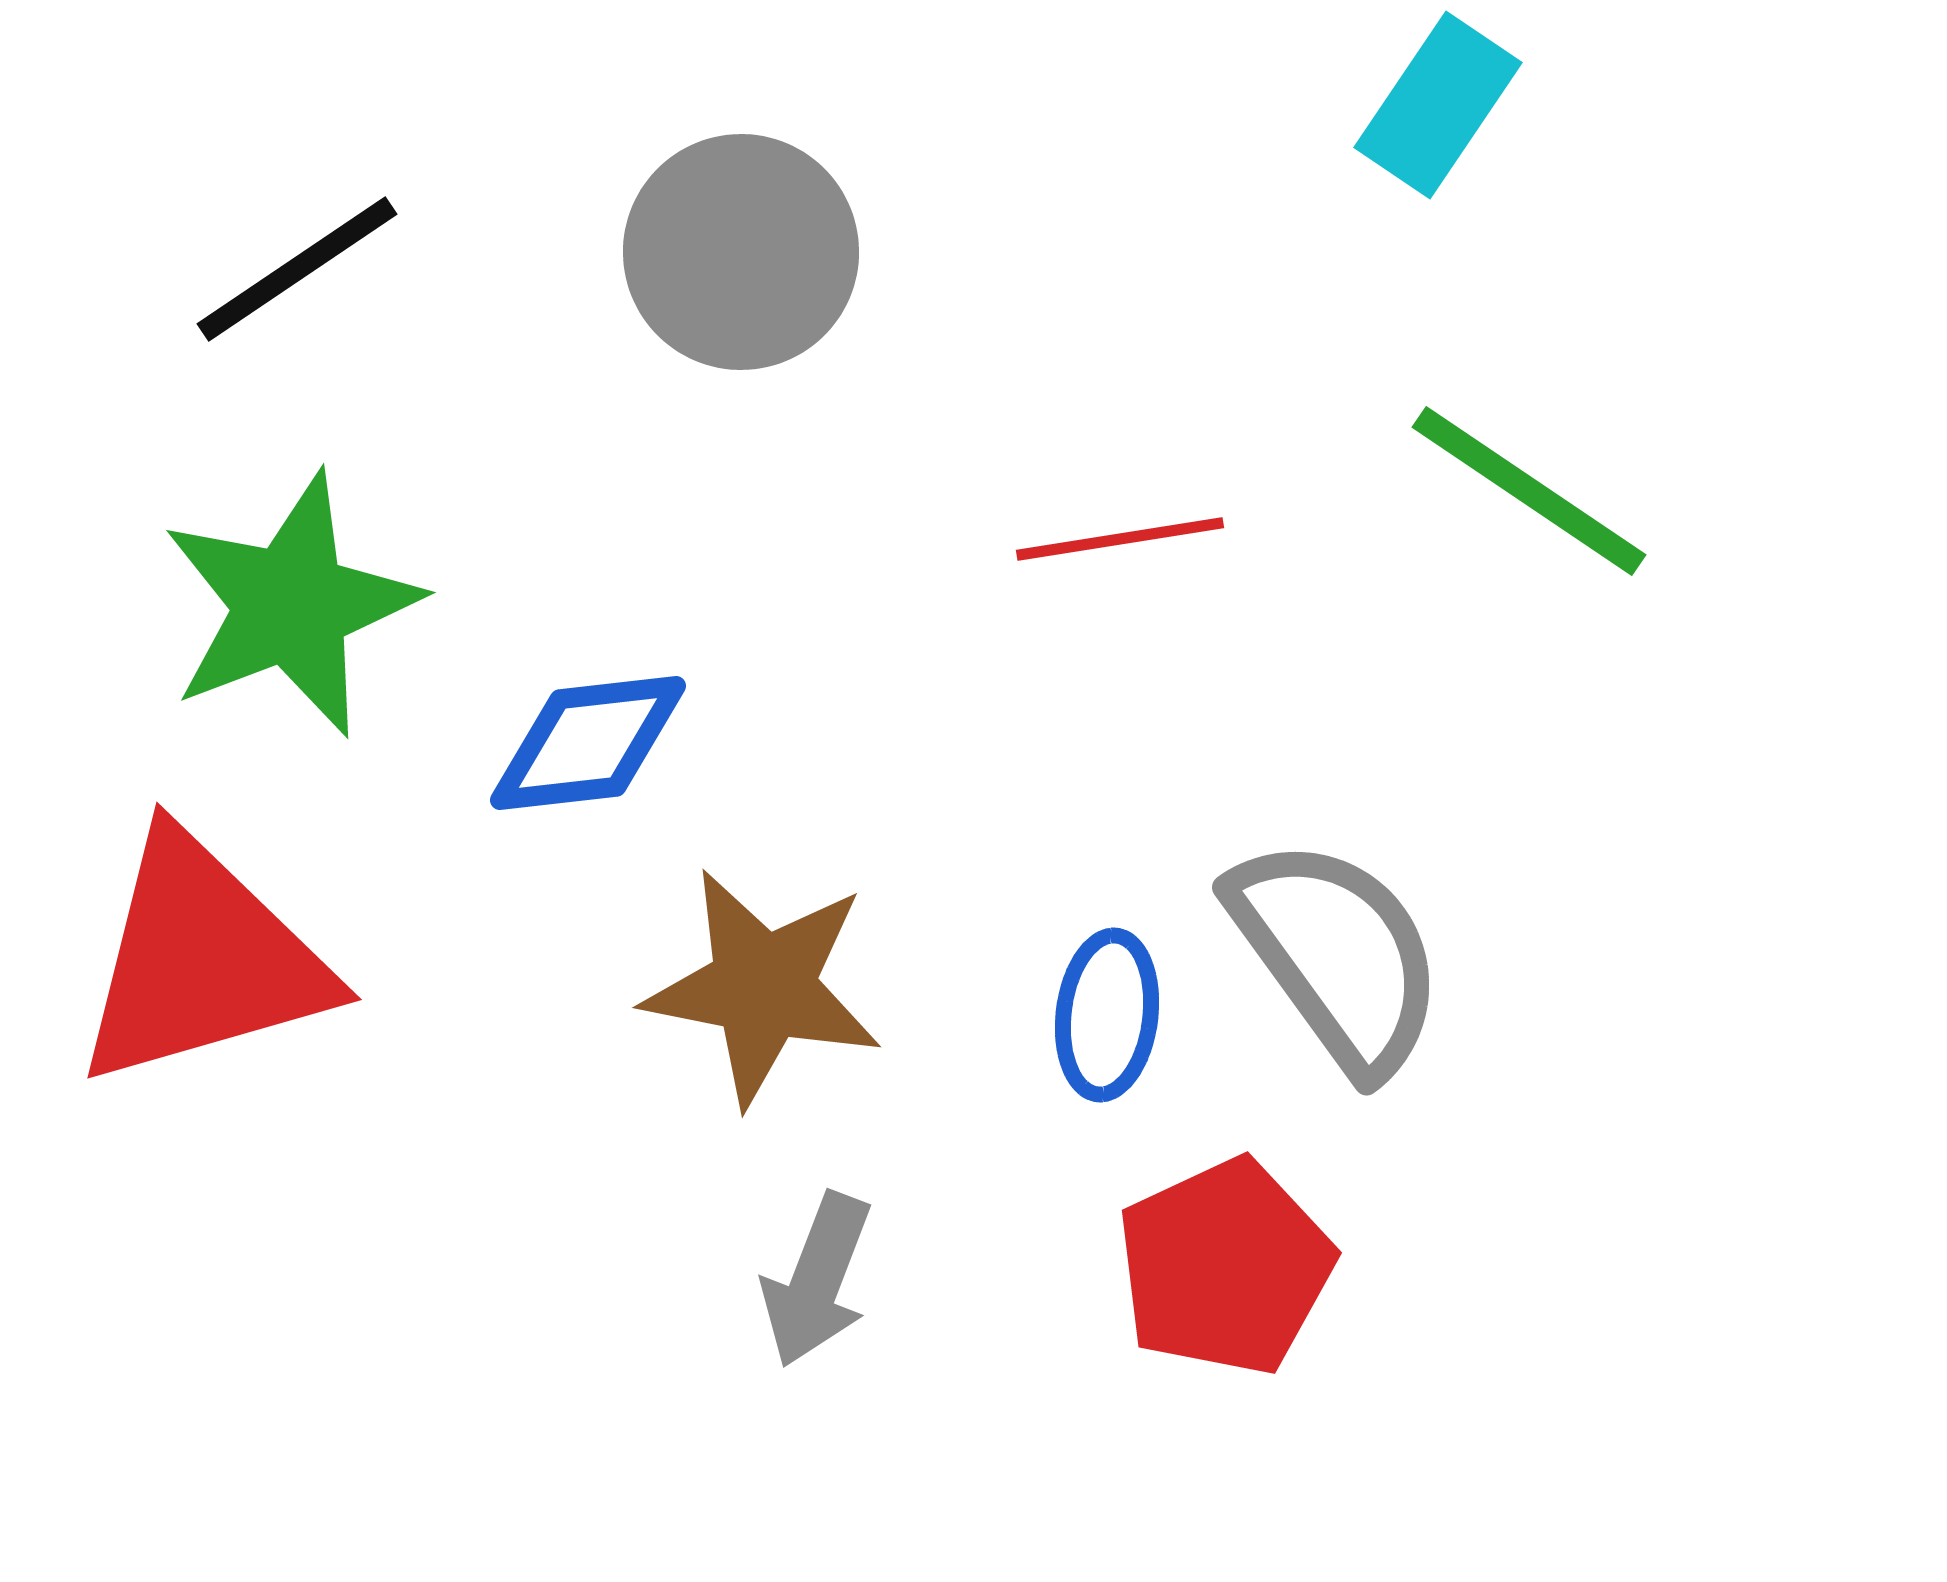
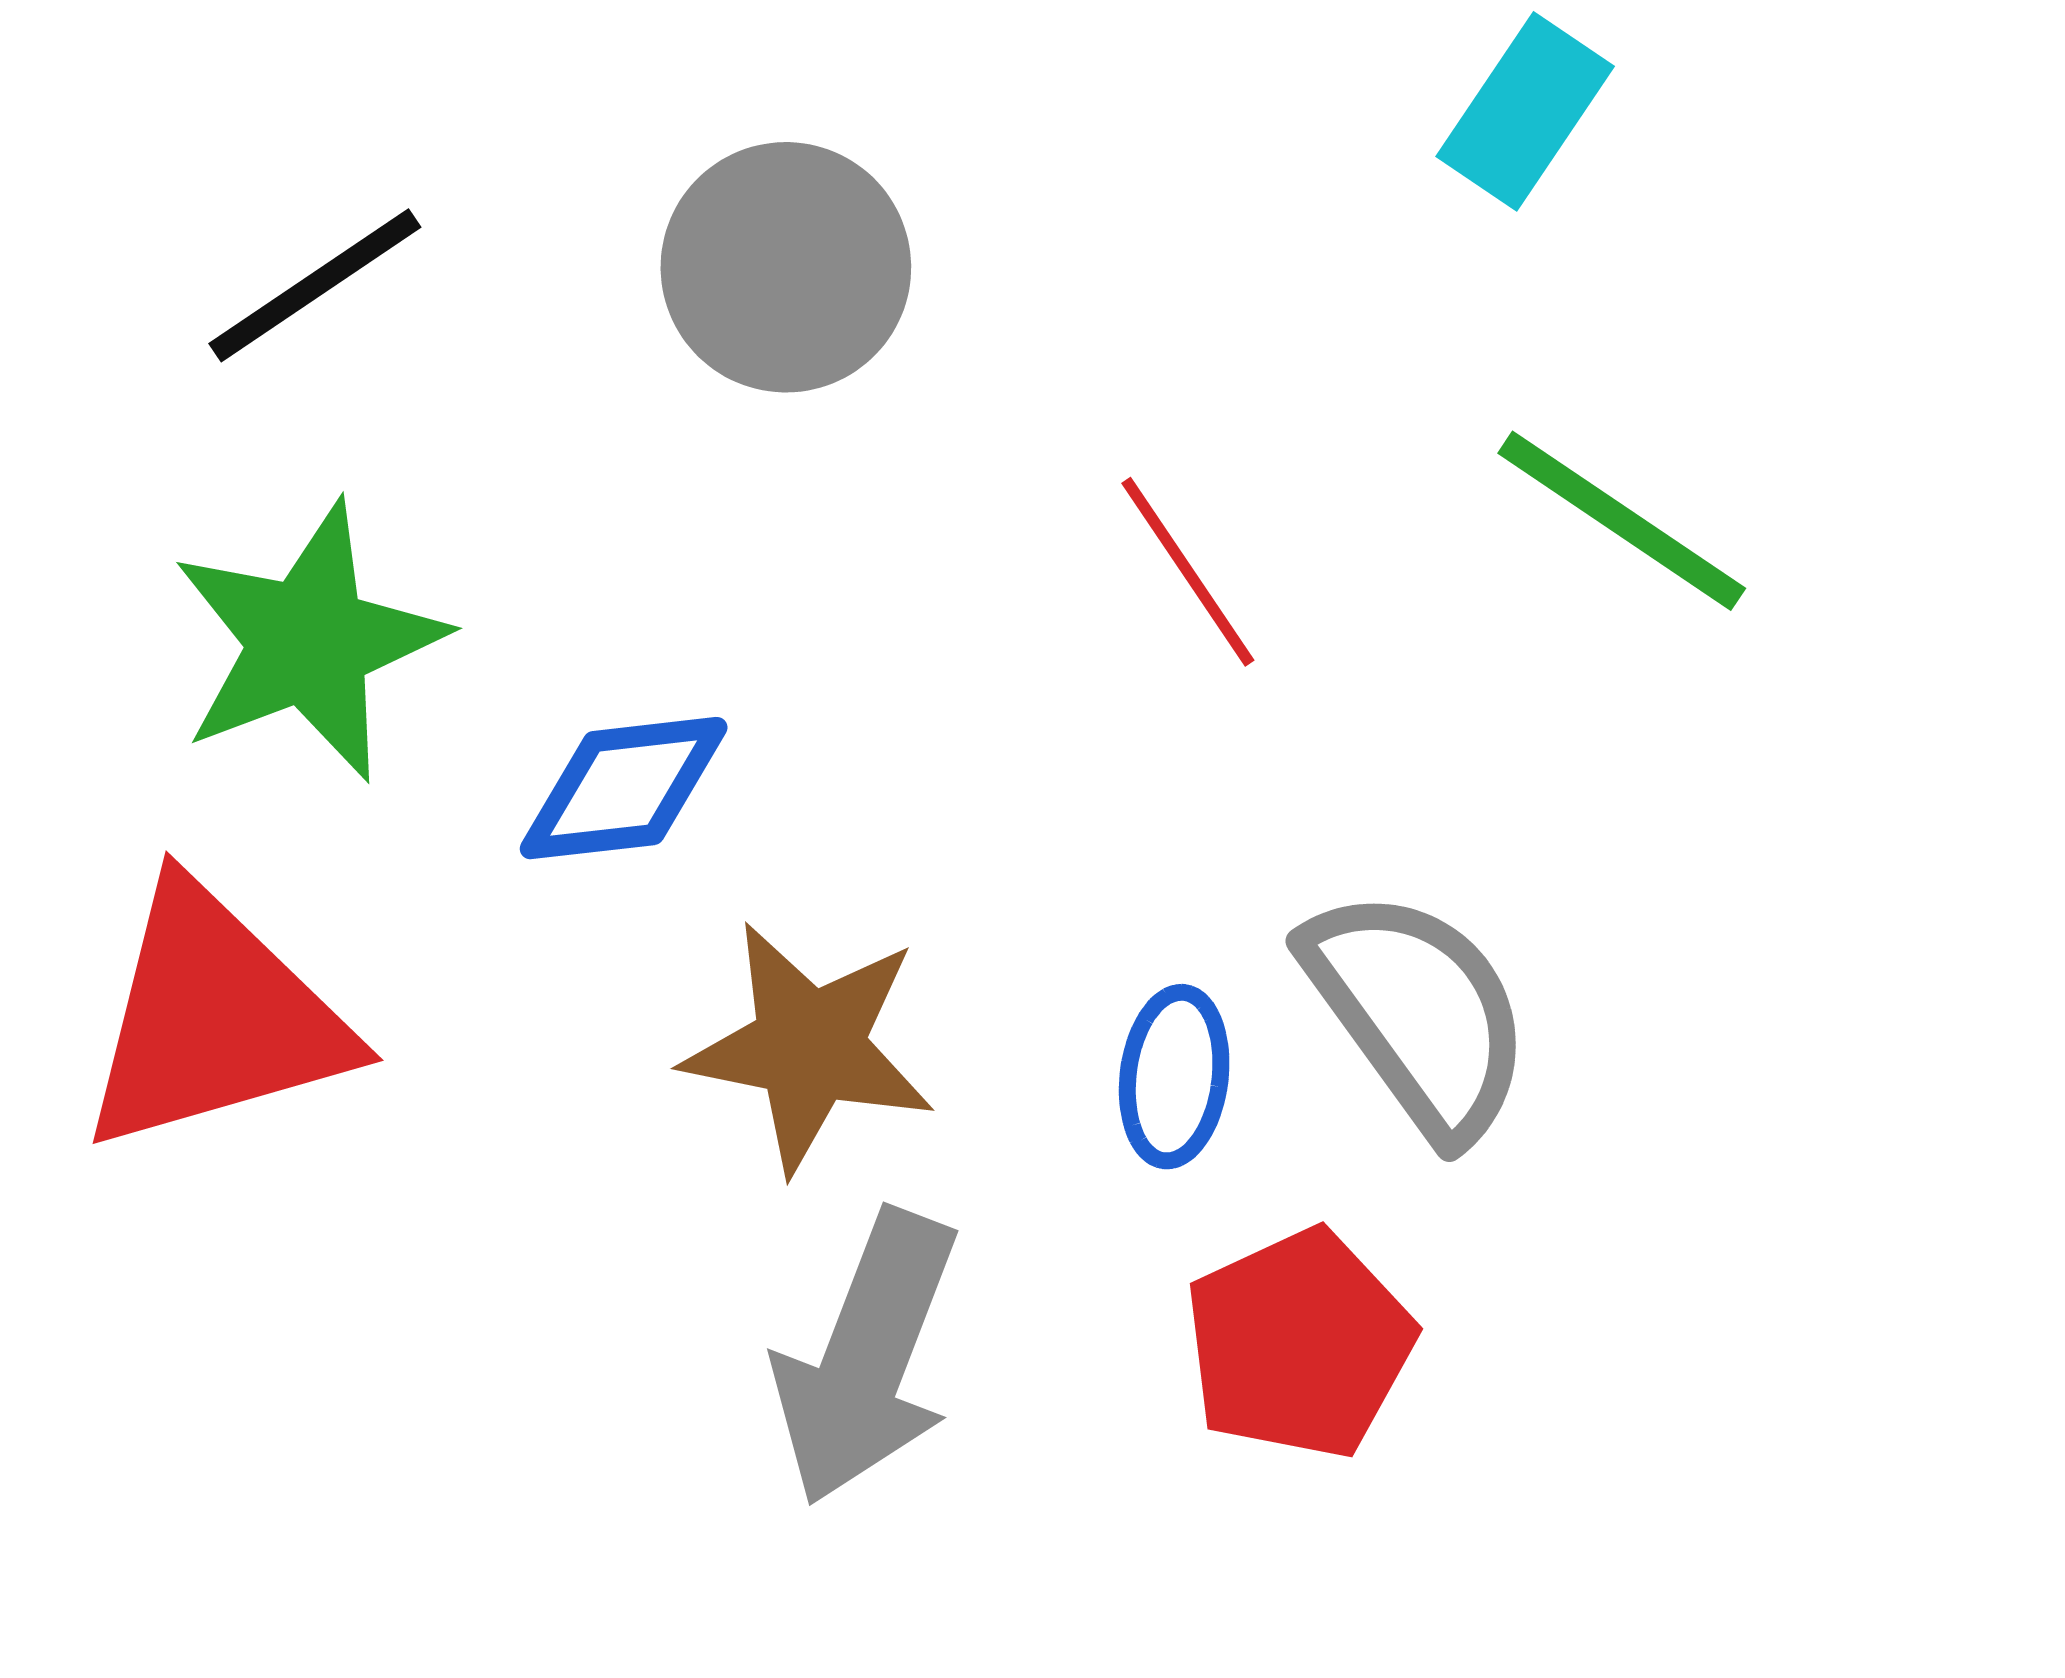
red line: (1120, 539) -> (1188, 572), turned 65
gray arrow: (817, 1280) -> (867, 1358), size x1.6

